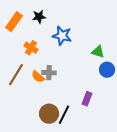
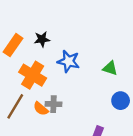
orange cross: (31, 48) -> (33, 75), size x1.6
green triangle: (98, 52) -> (110, 68), moved

